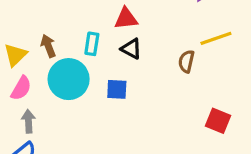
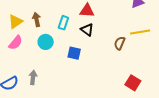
cyan circle: (69, 79) -> (46, 42), size x0.6
gray arrow: (28, 121) -> (33, 77), moved

